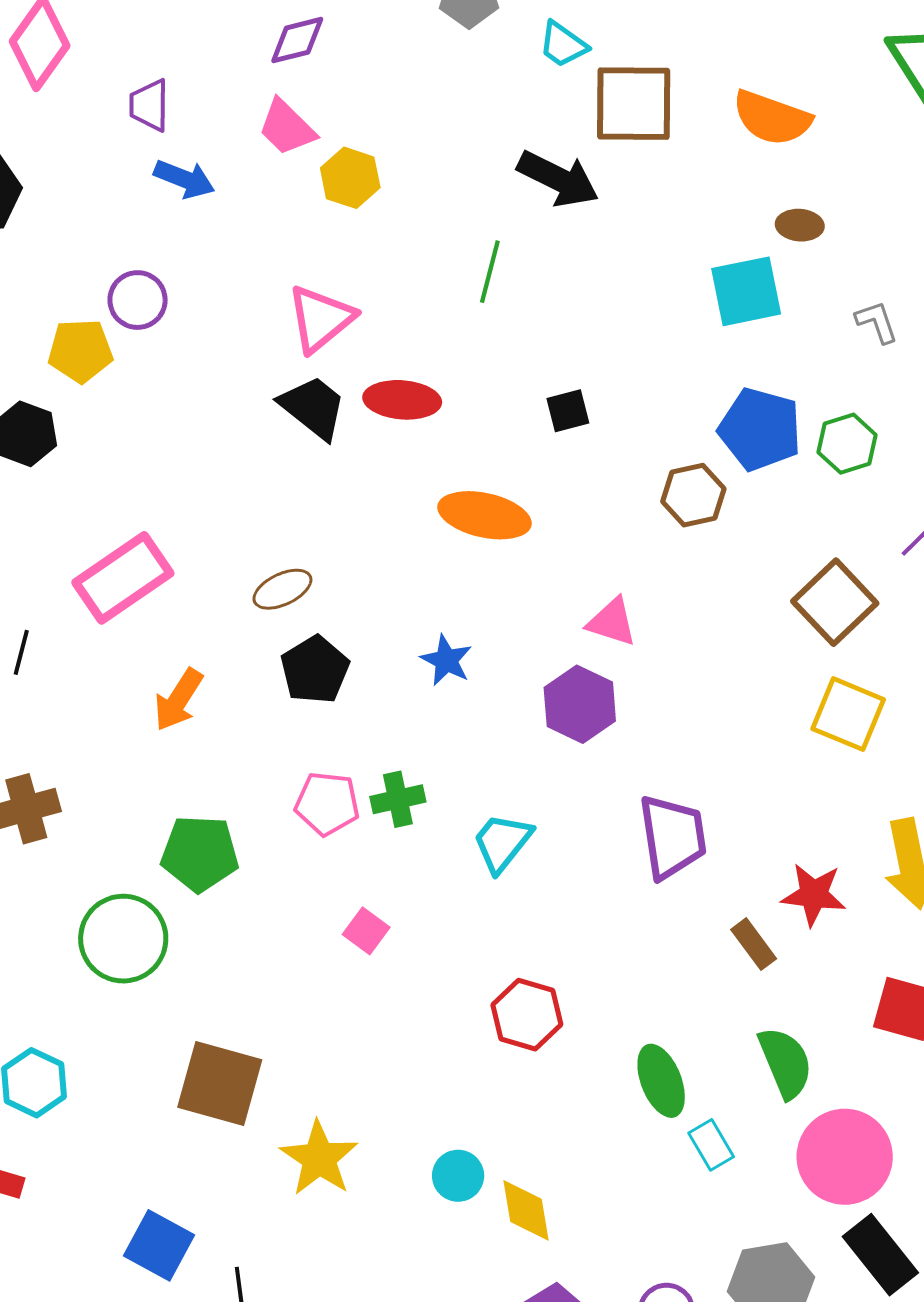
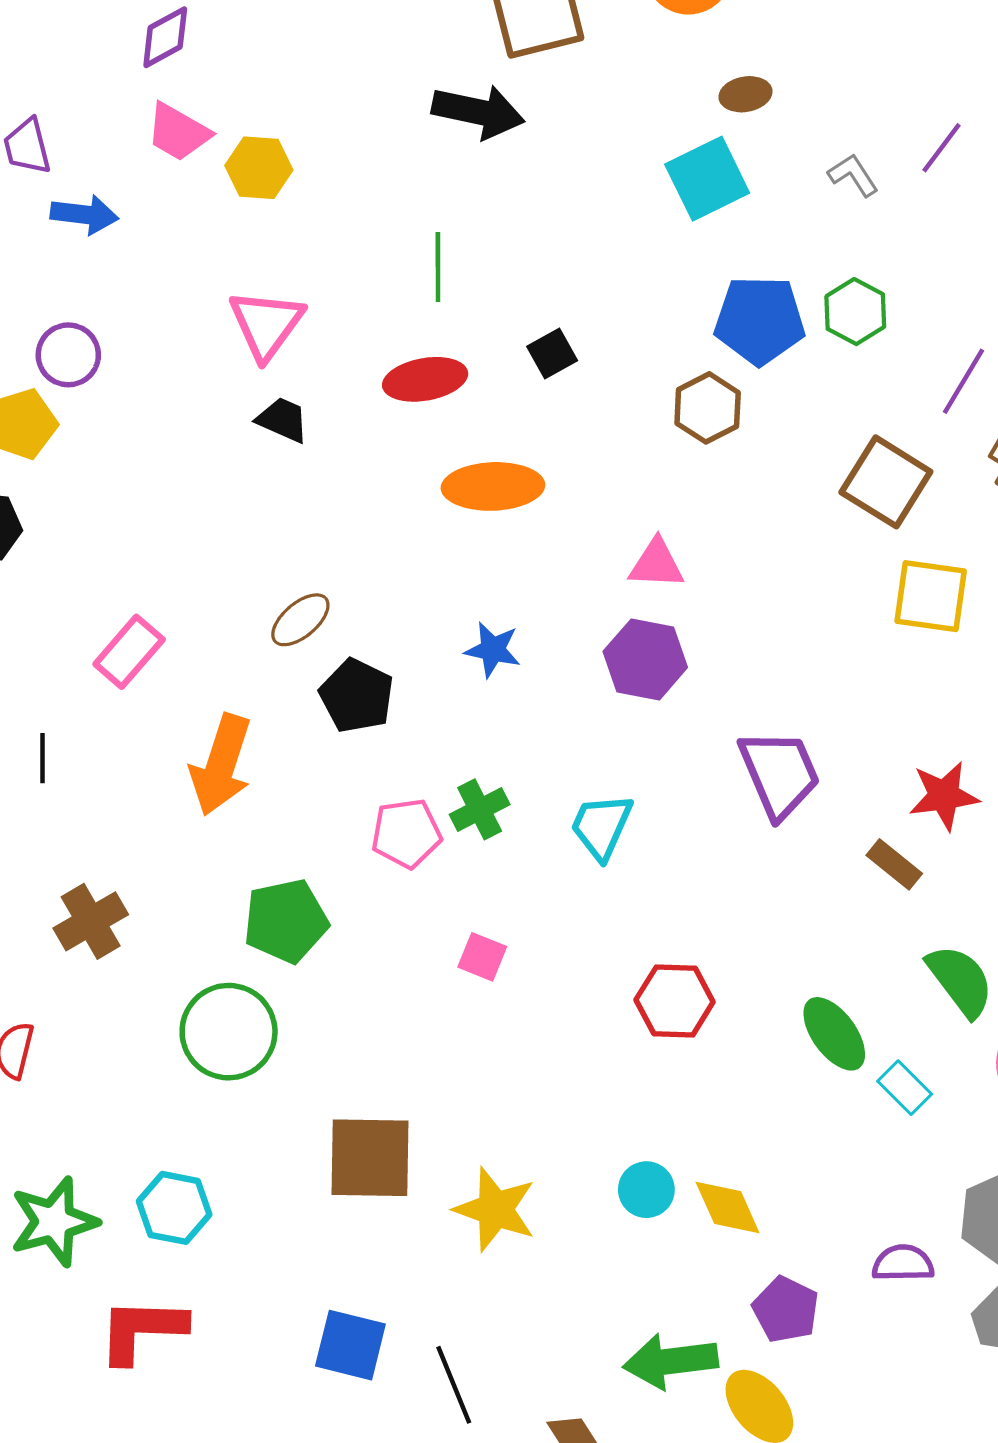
green line: (490, 272) -> (438, 267), moved
red ellipse: (402, 400) -> (425, 379), moved
black trapezoid: (313, 407) -> (283, 420), size x0.7
pink rectangle: (123, 578) -> (129, 652), size x0.7
orange arrow: (178, 700) -> (221, 765), size x1.4

